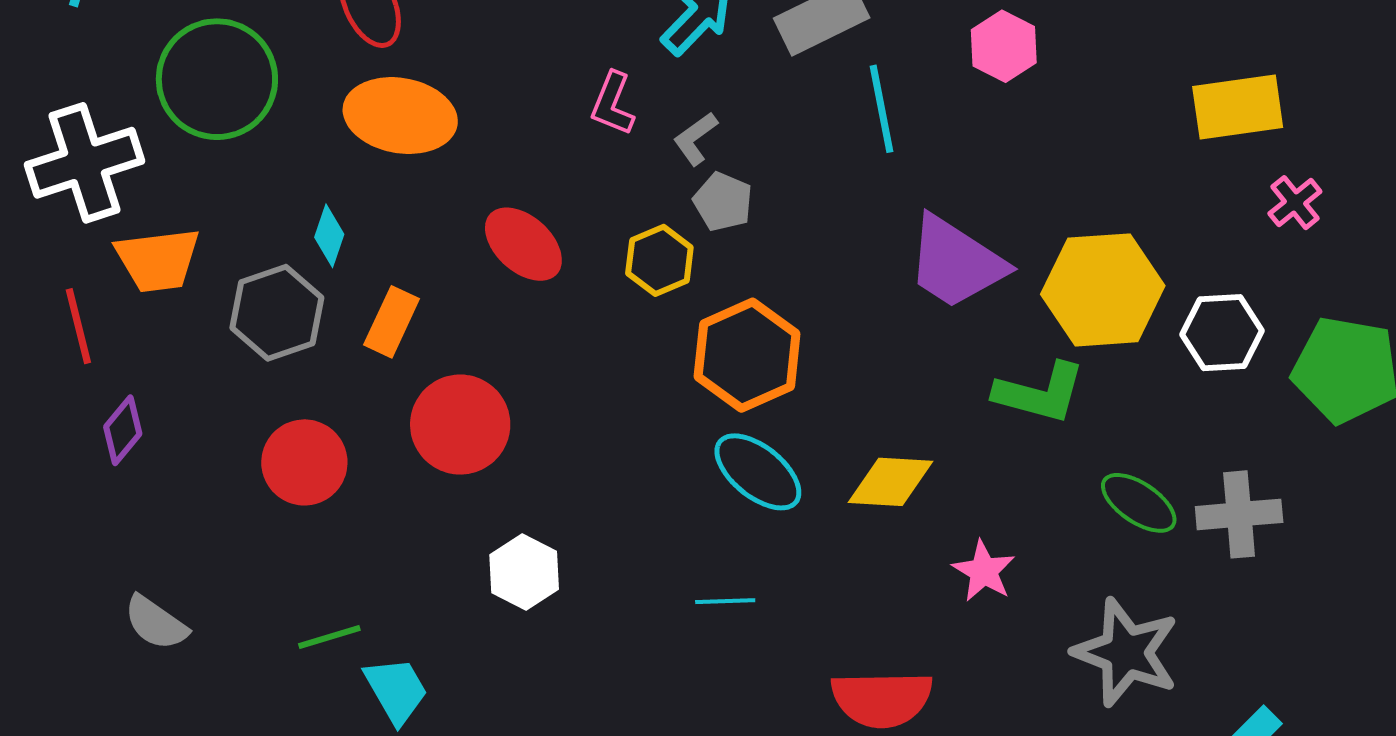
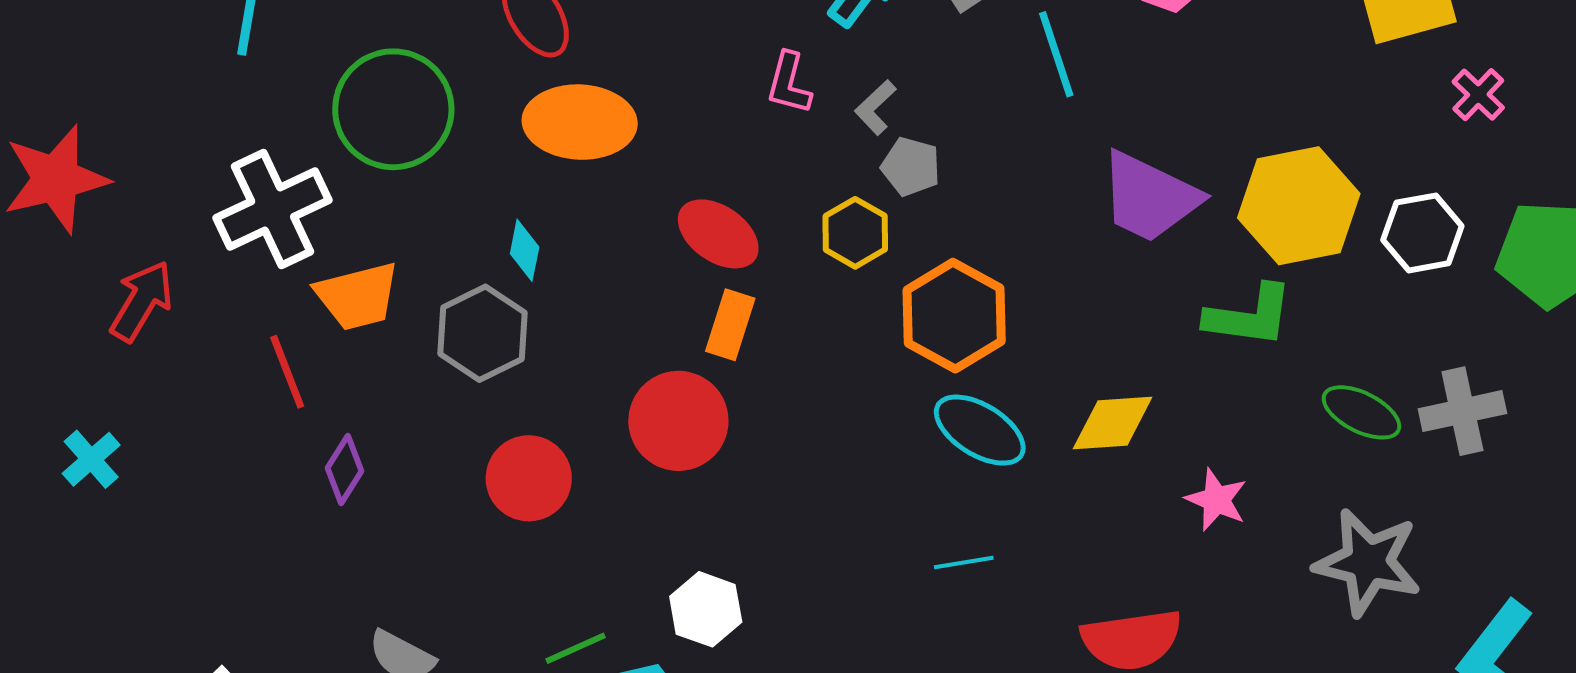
orange rectangle: (392, 322) -> (730, 325), moved
white hexagon: (524, 572) -> (706, 609), moved

